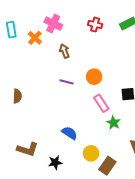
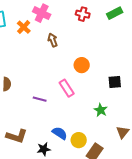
purple line: (66, 82) -> (40, 99), moved
pink rectangle: (101, 103) -> (67, 88), moved
blue semicircle: (70, 133) -> (60, 133), moved

